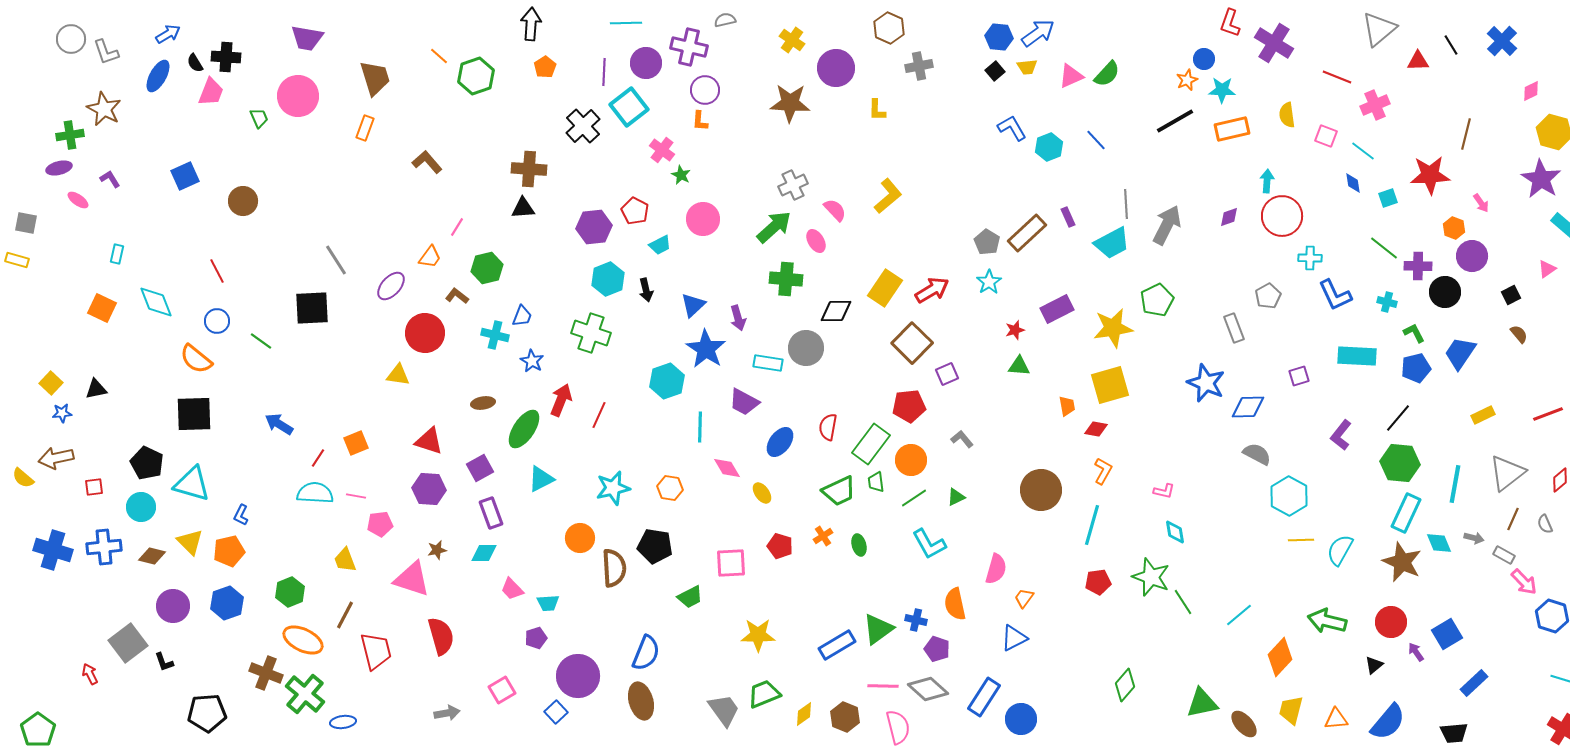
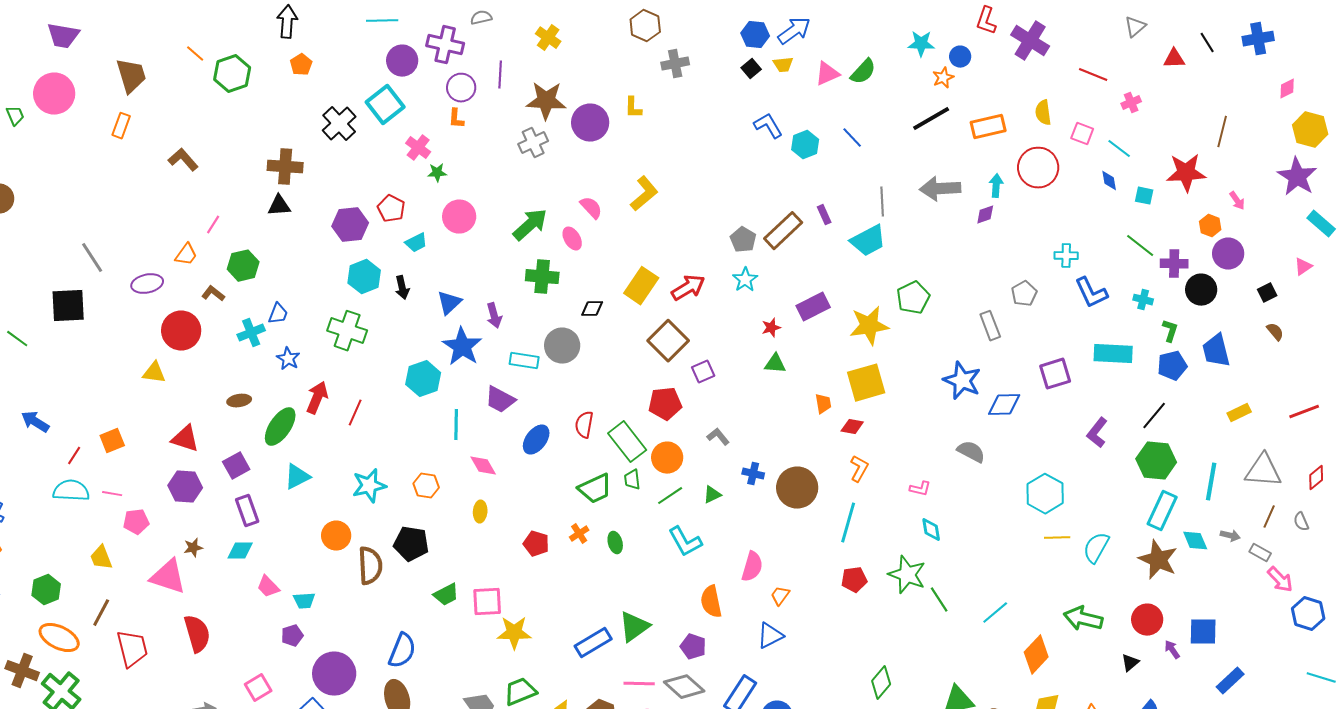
gray triangle: (1379, 29) -> (1135, 27), size x0.6
blue cross: (1502, 41) -> (1258, 39), turned 36
purple circle: (836, 68) -> (590, 123), moved
purple line: (604, 72) -> (500, 75), moved
cyan star: (1222, 90) -> (921, 44), moved
pink cross: (1375, 105) -> (1131, 103), size x0.7
green star: (681, 175) -> (437, 173), turned -30
cyan arrow: (1267, 181) -> (996, 186), moved
gray cross: (793, 185) -> (533, 143), moved
cyan square: (1388, 198) -> (1144, 196), turned 30
red circle: (1282, 216) -> (1038, 168), moved
gray arrow: (1167, 225) -> (940, 189), moved, turned -120
purple ellipse: (391, 286) -> (147, 284), turned 36
black diamond: (836, 311) -> (592, 309), size x0.7
green L-shape: (1414, 333) -> (1170, 331), turned 45
cyan cross: (495, 335) -> (251, 333), turned -36
blue trapezoid: (1460, 353) -> (1216, 351), turned -48
purple square: (1299, 376) -> (1055, 374), size x1.5
green rectangle: (871, 444) -> (627, 442), turned -75
gray semicircle: (1257, 454) -> (971, 452), moved
gray triangle: (1507, 473) -> (1263, 471), turned 42
yellow ellipse: (762, 493) -> (480, 512), moved, turned 40
pink square: (731, 563) -> (487, 602), moved
blue cross: (916, 620) -> (753, 474), moved
blue square: (1447, 634) -> (1203, 632), turned 32

